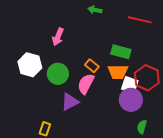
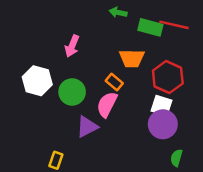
green rectangle: (121, 52) -> (150, 27), moved
orange trapezoid: (118, 72) -> (132, 58), moved
red hexagon: (147, 78) -> (168, 77), moved

